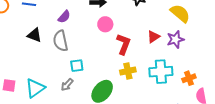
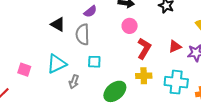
gray arrow: (67, 85) -> (74, 82), moved, turned -32
cyan triangle: (35, 88) -> (57, 64), moved

